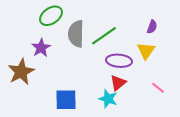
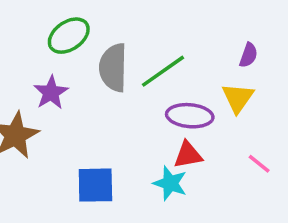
red triangle: (118, 83) -> (188, 155), turned 30

